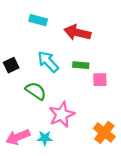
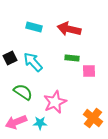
cyan rectangle: (38, 20) -> (34, 27), moved
cyan arrow: (48, 62) -> (33, 62), moved
green semicircle: (36, 91) -> (23, 92), moved

